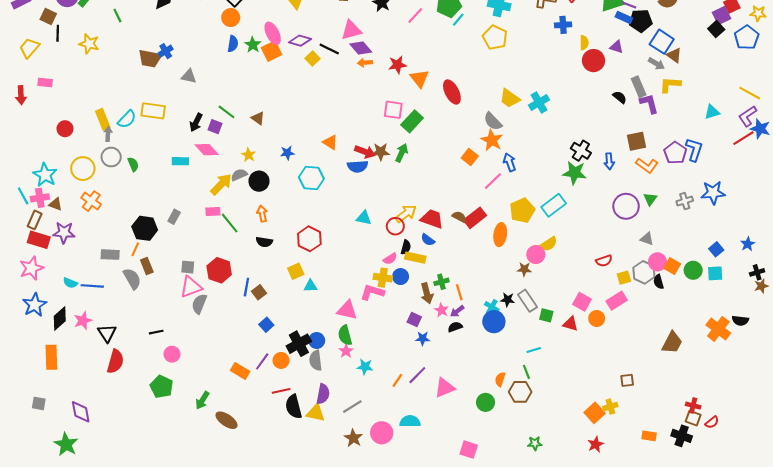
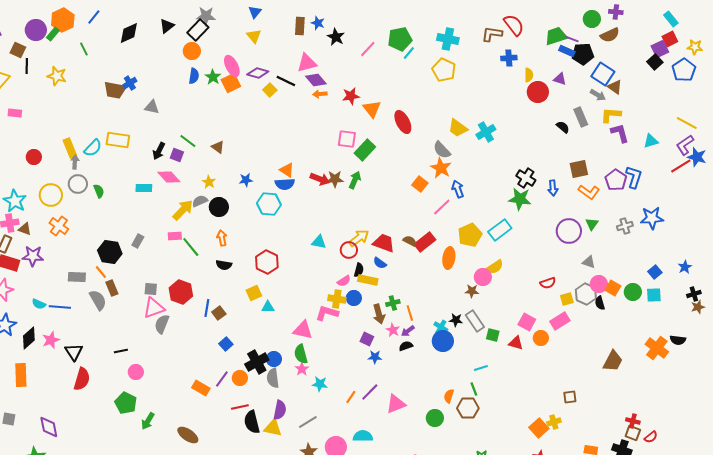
purple L-shape: (649, 104) -> (620, 133), moved
blue semicircle: (358, 166) -> (285, 184), moved
orange line: (135, 249) -> (101, 272), turned -64
green arrow: (202, 400) -> (148, 421), moved

